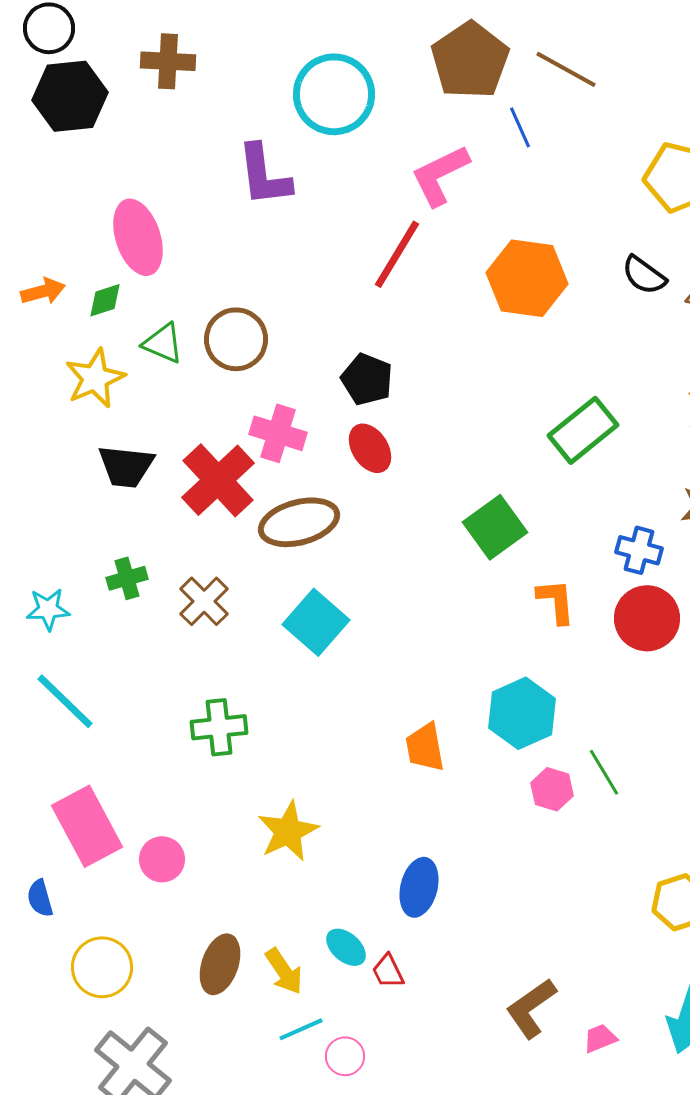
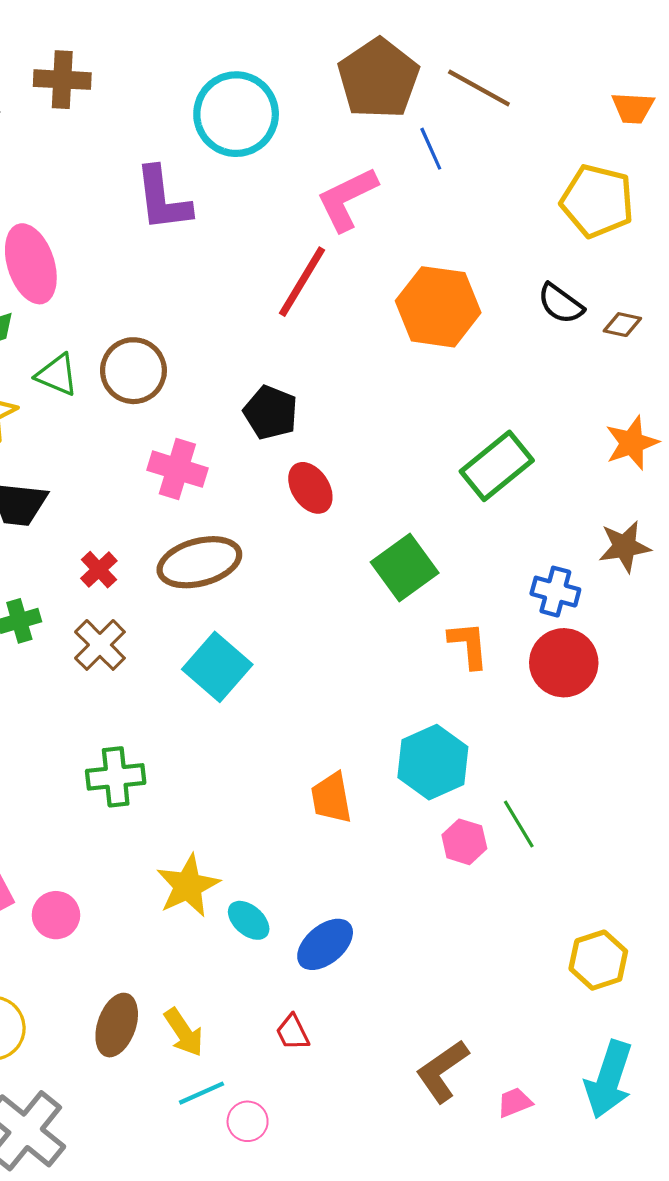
red ellipse: (370, 448) -> (310, 488), moved
red cross: (218, 480) -> (99, 570), moved, size x0.5
blue ellipse: (419, 887) -> (325, 944), turned 36
cyan ellipse: (346, 947) -> (249, 920), moved

